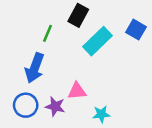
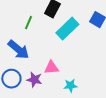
blue arrow: (35, 68) -> (18, 50), turned -70

